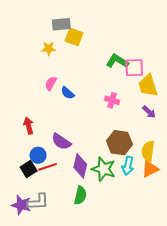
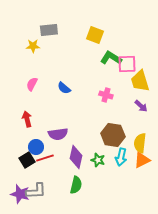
gray rectangle: (61, 24) -> (49, 30), moved
yellow square: (74, 37) -> (95, 35), moved
yellow star: (49, 49) -> (33, 46), moved
pink semicircle: (51, 83) -> (32, 84), moved
purple semicircle: (61, 142) -> (58, 134), turned -42
green star: (104, 169) -> (98, 160), size x0.6

